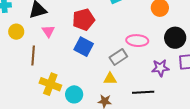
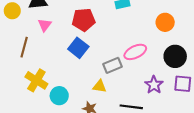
yellow circle: (16, 32) -> (12, 11), moved
pink ellipse: (137, 41) -> (135, 52), turned -40
purple star: (160, 68) -> (154, 85), turned 30

